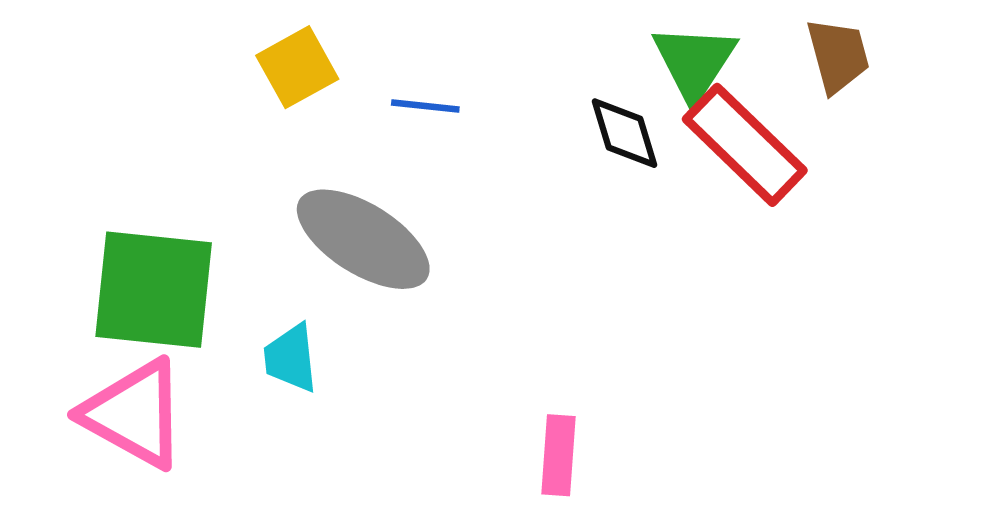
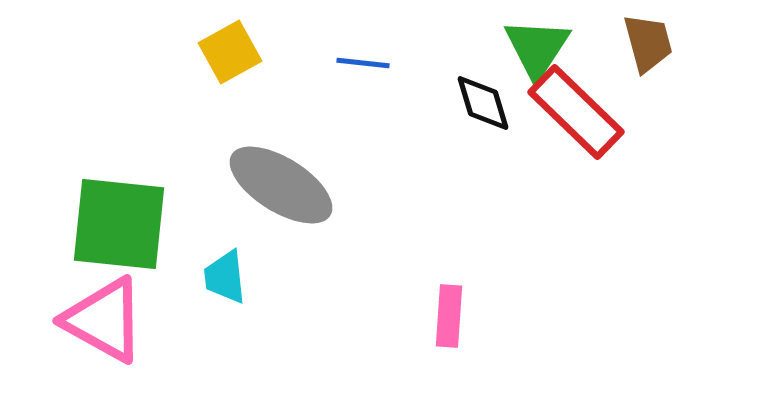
blue line: (425, 106) -> (363, 63), moved
pink rectangle: (559, 455) -> (449, 316), moved

